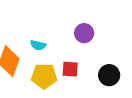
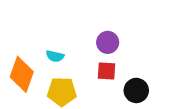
red square: (70, 69) -> (106, 71), moved

